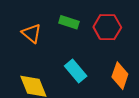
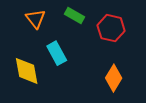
cyan rectangle: (76, 71) -> (57, 53), moved

